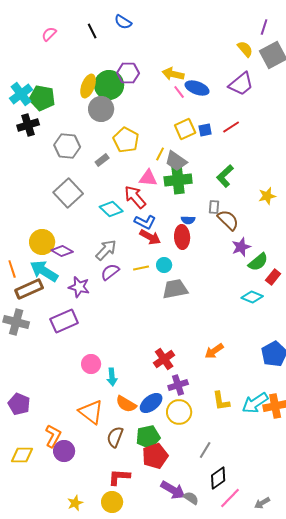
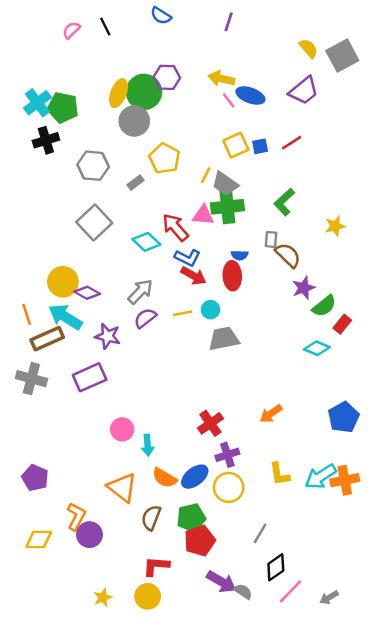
purple line: (264, 27) -> (229, 22), moved
black line: (92, 31) -> (105, 27), moved
pink triangle: (148, 178) -> (203, 215), moved

